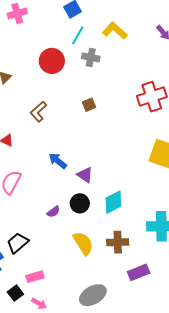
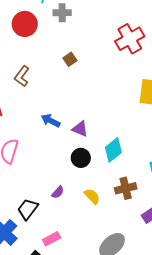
purple semicircle: (53, 212) -> (58, 192), moved
yellow semicircle: (83, 243) -> (92, 196), size x0.7

